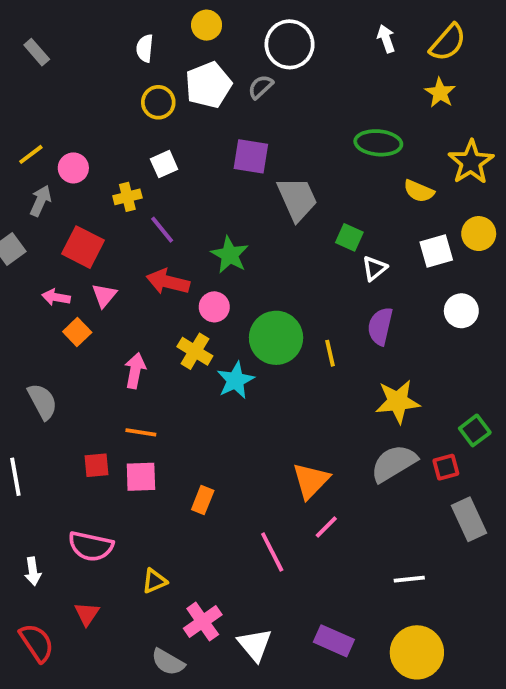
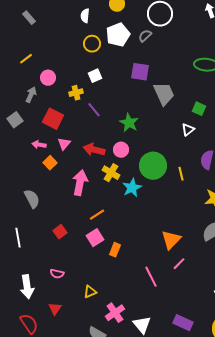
yellow line: (31, 154) -> (26, 59), moved
green square: (349, 237) -> (199, 109), moved
white triangle: (374, 268) -> (188, 130), moved
red arrow: (168, 282) -> (94, 150), moved
pink arrow: (135, 371) -> (80, 183), size x1.4
orange line: (141, 432) -> (97, 215), moved, turned -42
red square: (96, 465) -> (60, 232), turned -32
pink square: (141, 477) -> (95, 238), moved, turned -30
pink semicircle: (91, 546) -> (57, 274), size x0.6
white arrow: (33, 571) -> (27, 287), size x1.6

